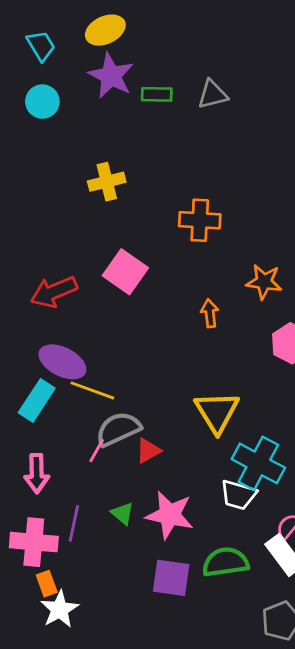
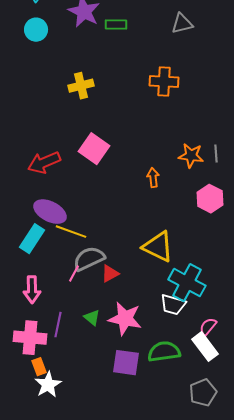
gray triangle: (213, 94) -> (182, 24), moved
orange cross: (200, 220) -> (164, 82), moved
yellow triangle: (217, 412) -> (158, 247), turned -32

